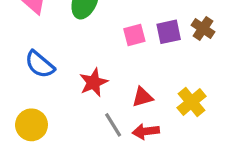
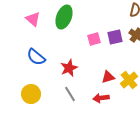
red triangle: (143, 97) -> (108, 77), moved
gray line: (113, 125) -> (70, 94), moved

